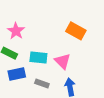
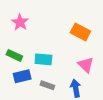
pink star: (16, 31) -> (20, 22), moved
pink triangle: (63, 61) -> (86, 65), moved

